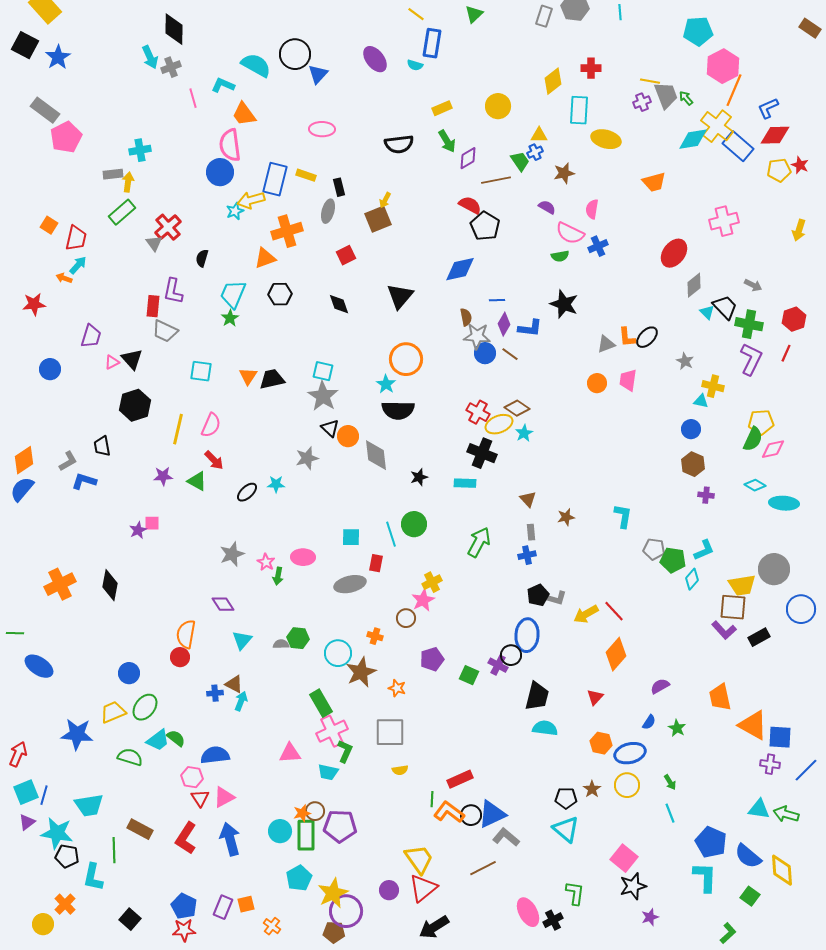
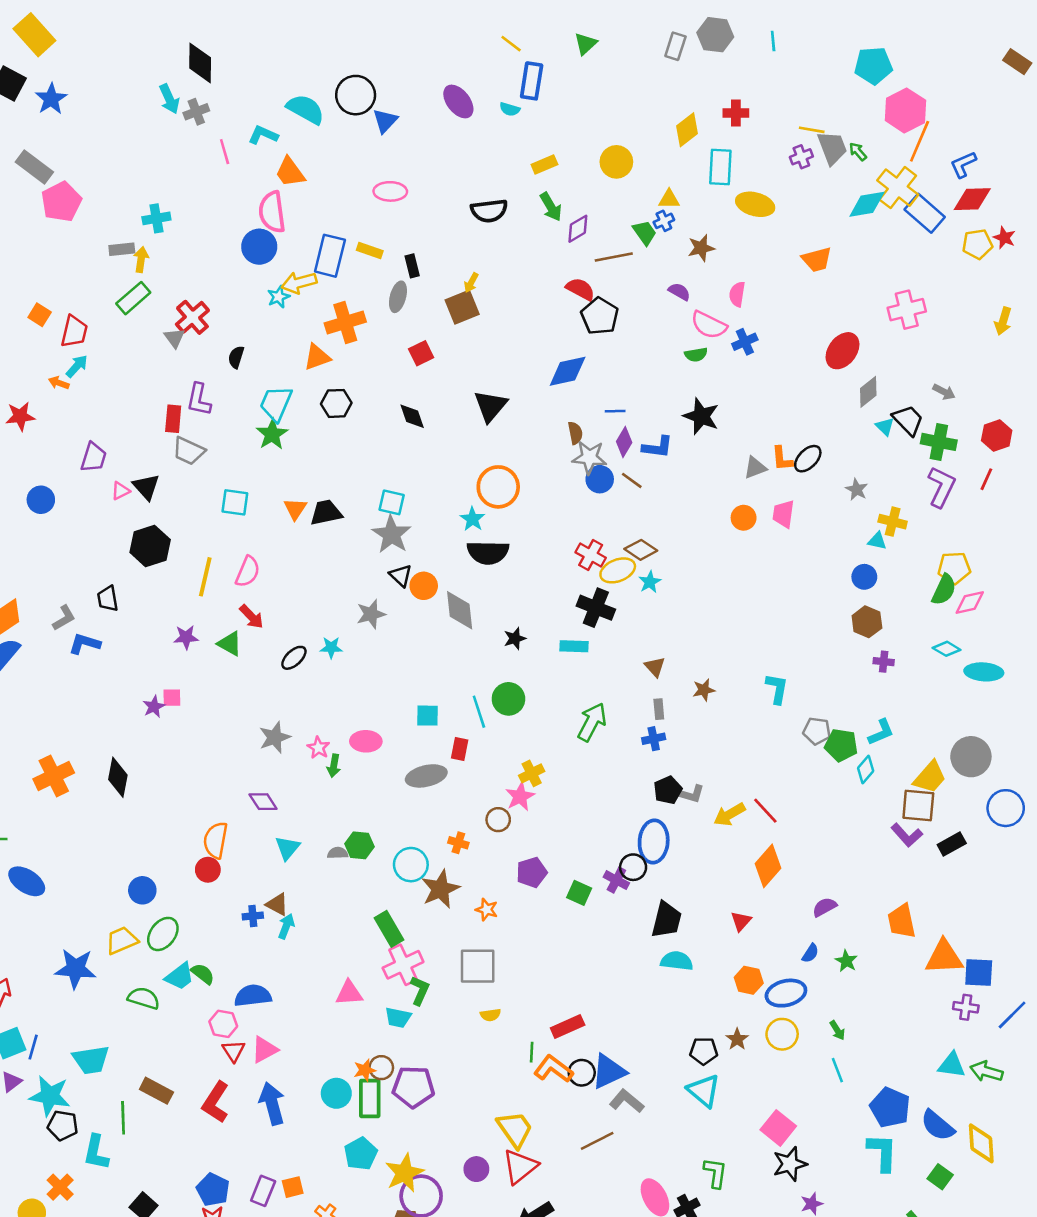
green star: (230, 318) -> (272, 434), size x1.4
yellow trapezoid: (742, 585) -> (930, 777), turned -40
orange triangle: (753, 725) -> (944, 957), turned -32

